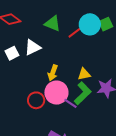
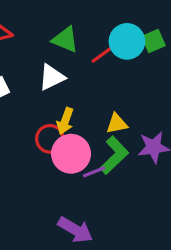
white triangle: (33, 47) -> (52, 77), moved
red circle: (36, 100) -> (50, 139), moved
purple line: (70, 103) -> (94, 172), turned -56

